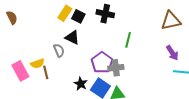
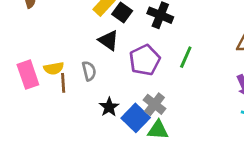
gray semicircle: (59, 50) -> (89, 71), moved
purple pentagon: (102, 63) -> (145, 60), moved
gray cross: (116, 68) -> (155, 104), moved, turned 35

